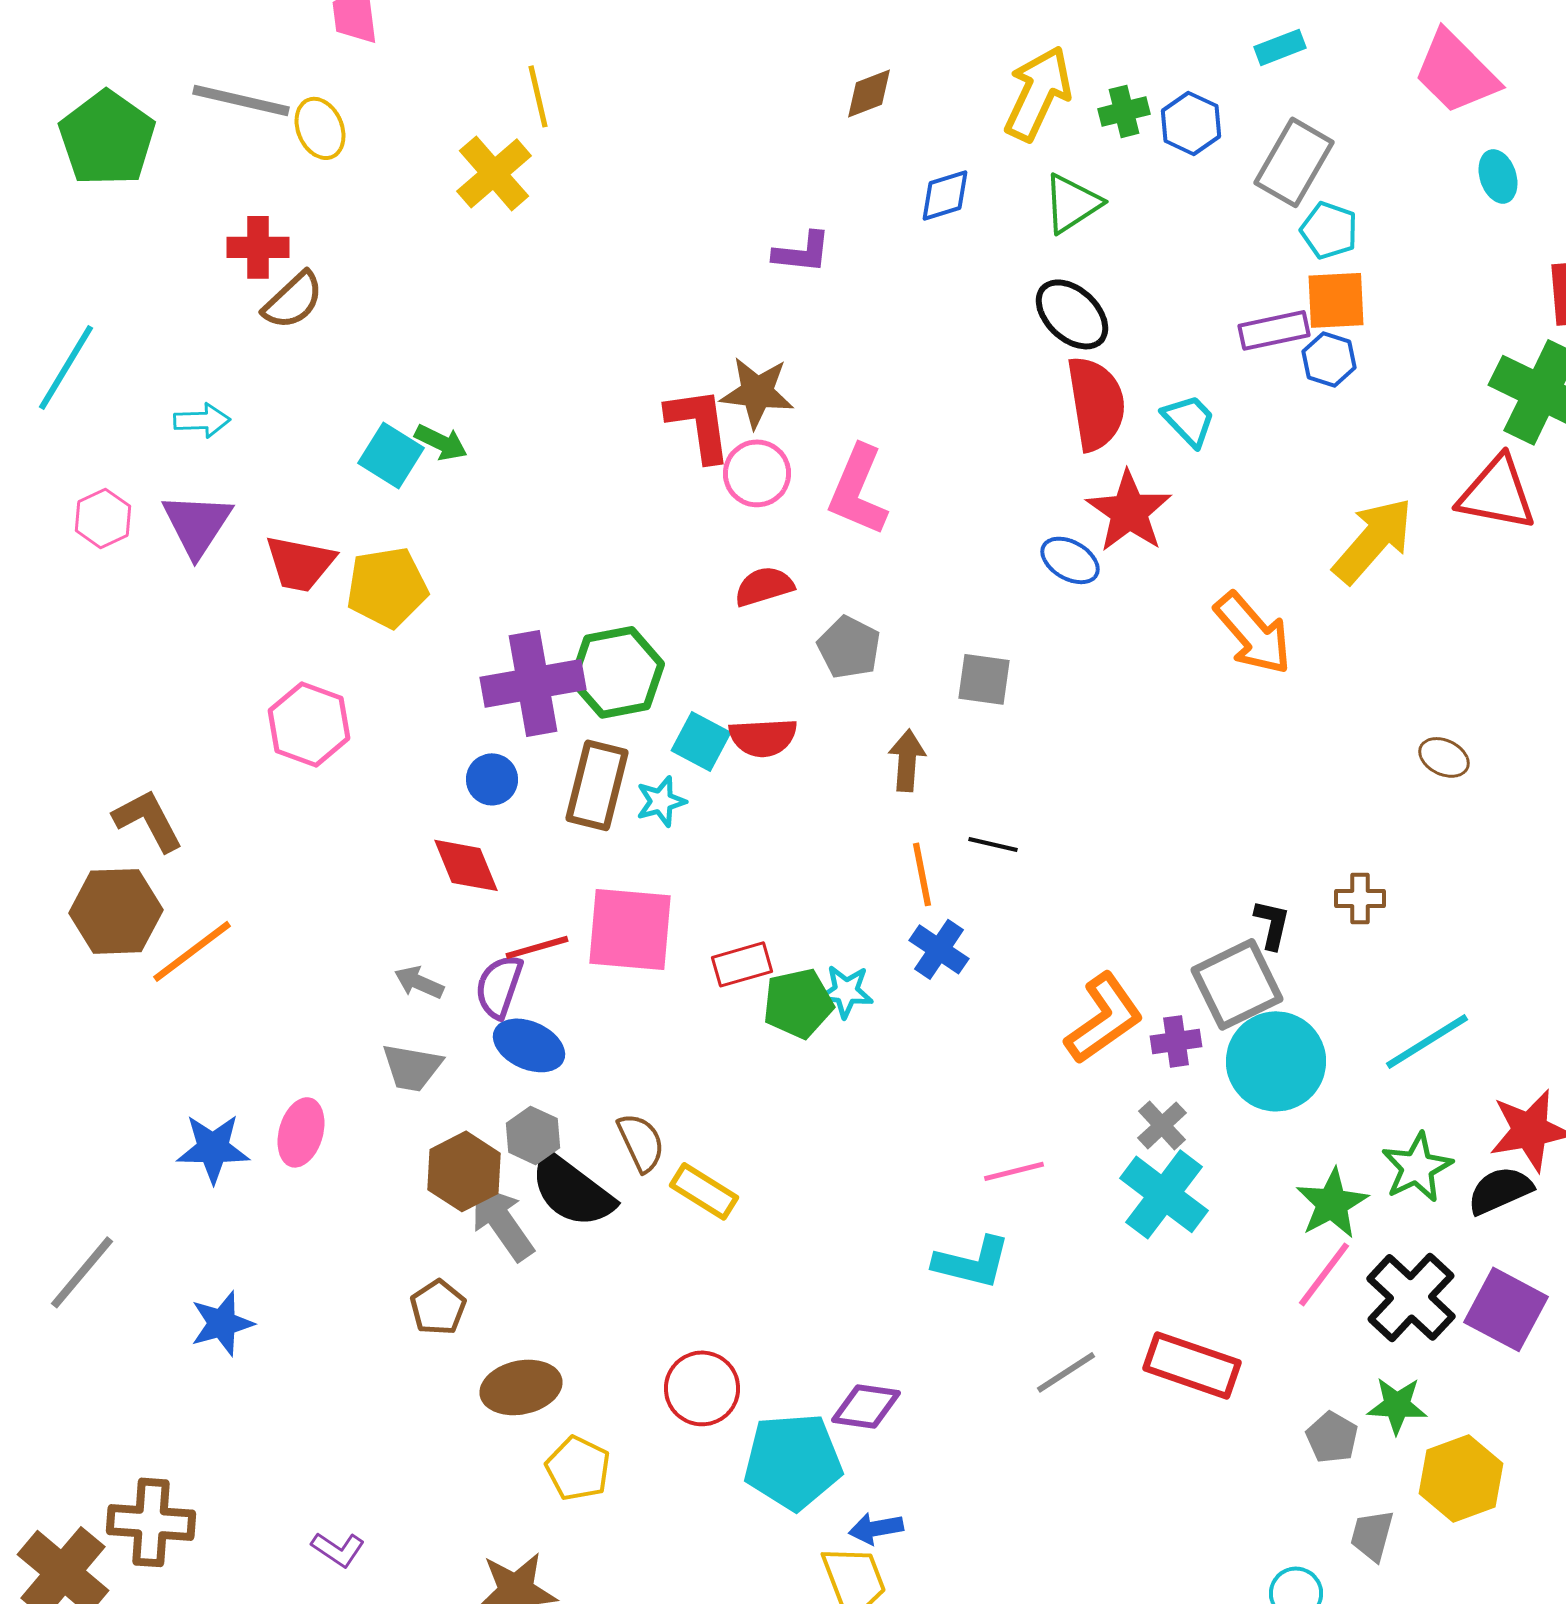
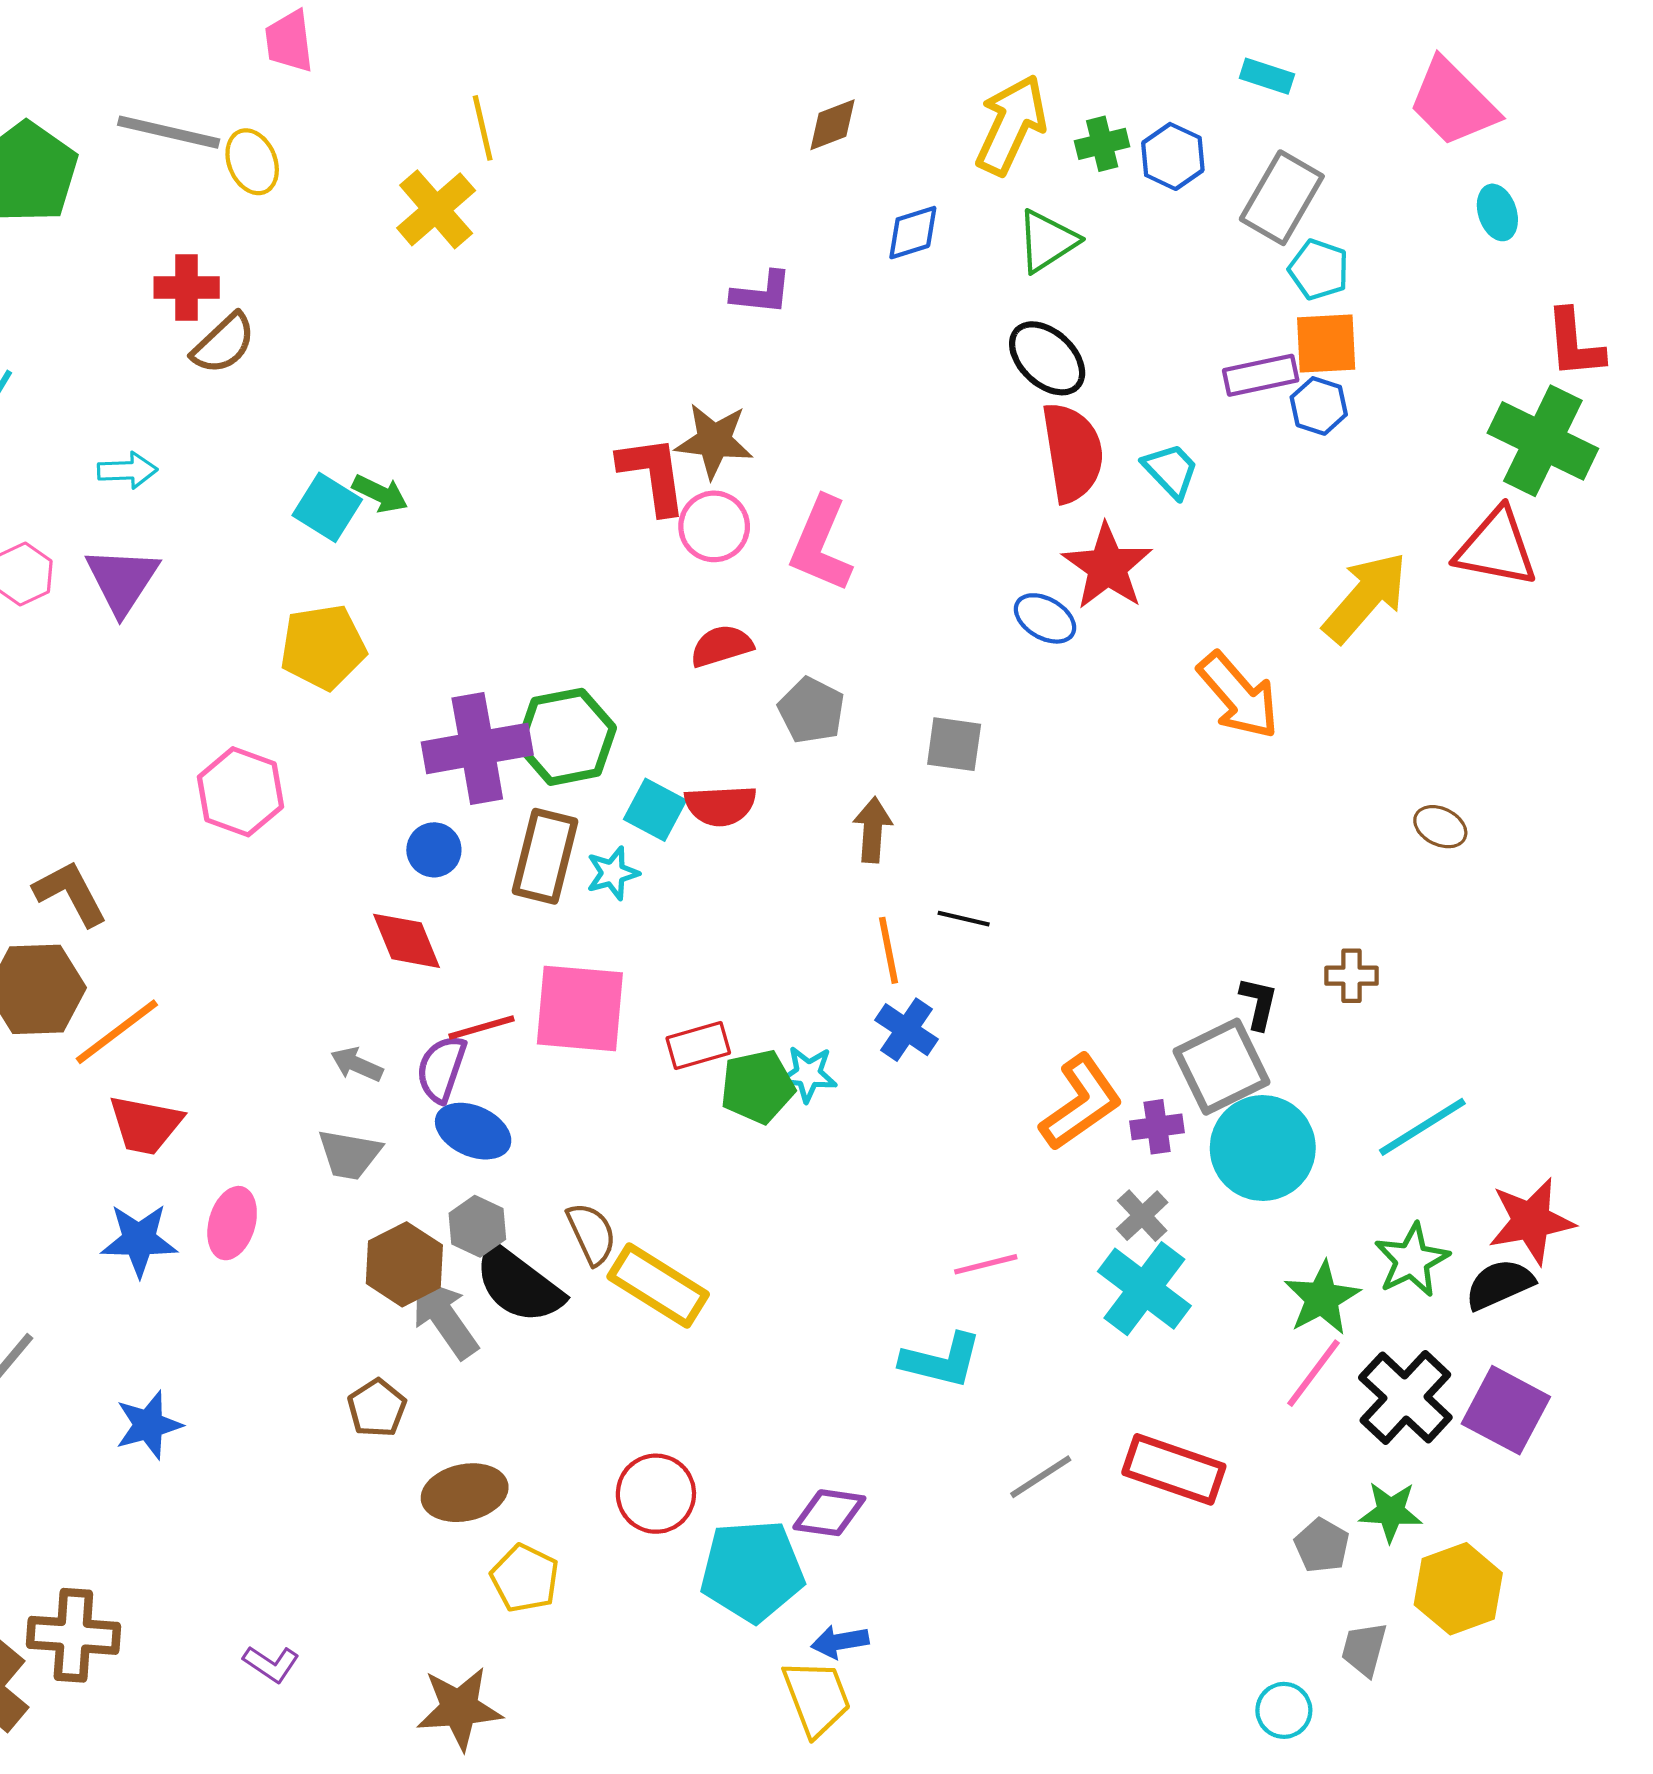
cyan rectangle: (1280, 47) -> (1267, 76), turned 39
red trapezoid: (300, 563) -> (145, 1125), moved
yellow rectangle: (704, 1191) -> (658, 1285), size x1.4

